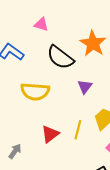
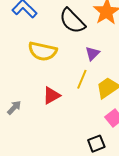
yellow line: (78, 130) -> (82, 79), moved

